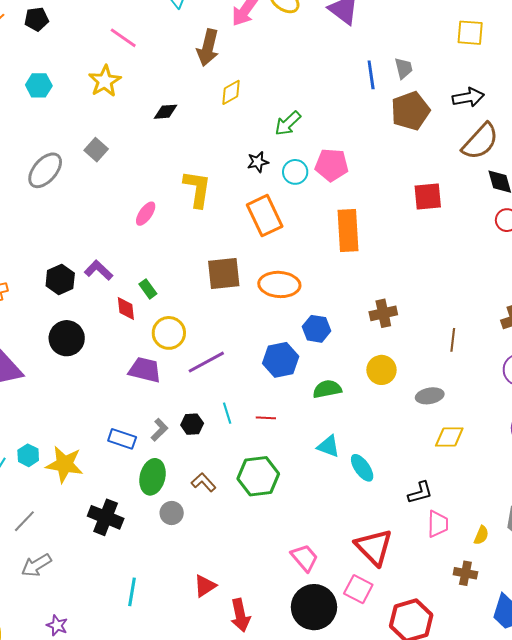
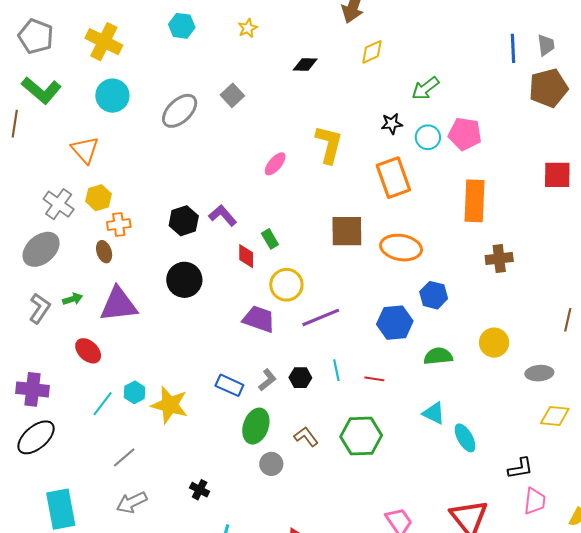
yellow star: (105, 81) -> (248, 28), size x0.6
brown cross: (383, 313) -> (499, 259), moved
black cross: (106, 517) -> (200, 490), moved, size x0.6

